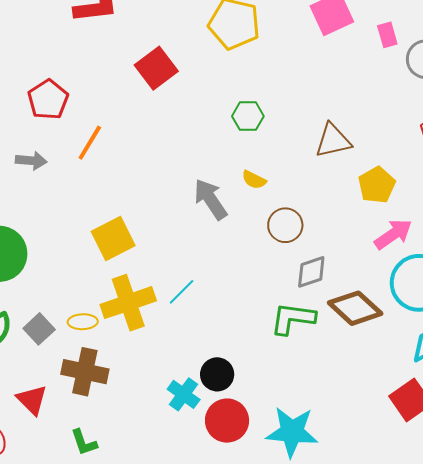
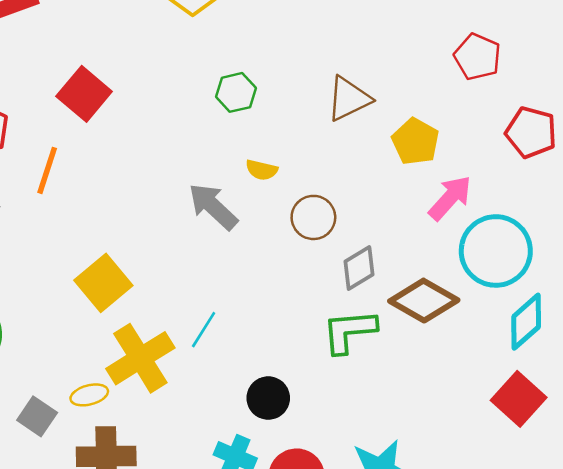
red square: (156, 68) -> (84, 94), moved
black circle: (217, 374) -> (268, 398), moved

